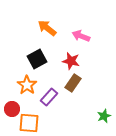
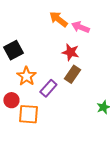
orange arrow: (47, 28) -> (58, 19), moved
black square: (37, 59) -> (13, 50), moved

